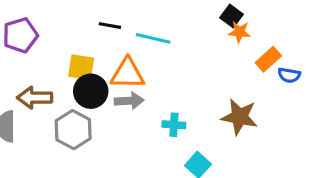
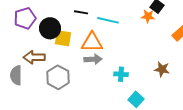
orange star: (239, 32) -> (148, 16), moved
black circle: (91, 91) -> (50, 28), moved
brown star: (239, 117) -> (162, 69), size x0.7

